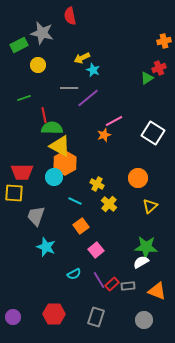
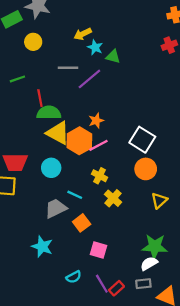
green triangle: (147, 78) -> (113, 56), moved, turned 48
pink line: (114, 121) -> (98, 145), moved
white square: (153, 133) -> (142, 140), moved
orange star: (104, 135) -> (96, 121), moved
orange hexagon: (65, 163) -> (79, 141), moved
gray trapezoid: (36, 216) -> (56, 208), moved, turned 45
pink square: (96, 250) -> (98, 250), turned -35
gray rectangle: (128, 286) -> (143, 284), moved

